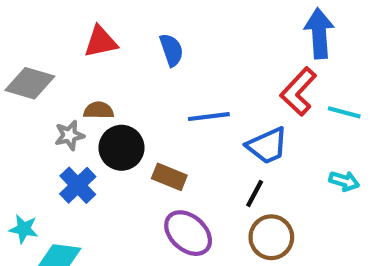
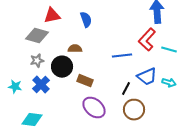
gray diamond: (30, 83) -> (37, 36), moved
brown semicircle: (99, 110) -> (75, 49), moved
blue line: (209, 117) -> (122, 56), moved
blue trapezoid: (267, 146) -> (147, 77), moved
cyan star: (24, 229) -> (15, 87), moved

